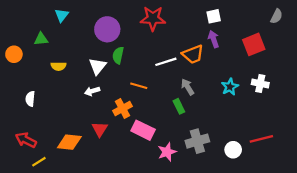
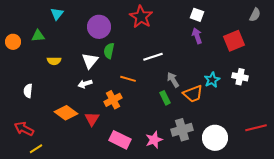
white square: (214, 16) -> (197, 15), turned 32
red star: (153, 18) -> (141, 17), turned 30
orange circle: (14, 54) -> (13, 42), moved
orange trapezoid: (193, 54) -> (193, 94), moved
pink rectangle: (143, 130) -> (120, 140), moved
red line: (261, 139) -> (256, 128), moved
orange diamond: (69, 142) -> (66, 113), moved, turned 30
white circle: (233, 150) -> (215, 138), size x1.6

